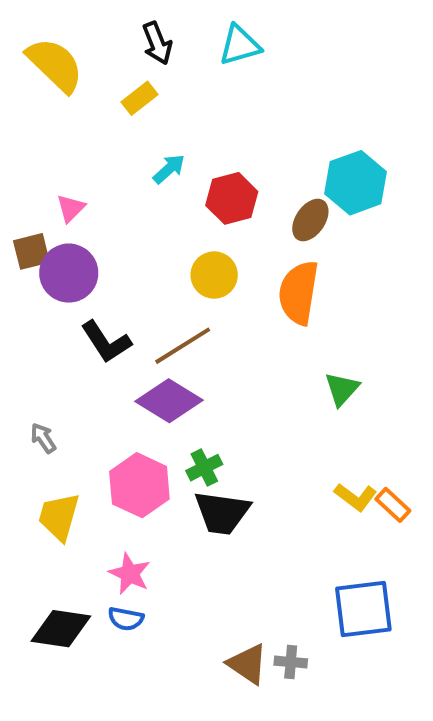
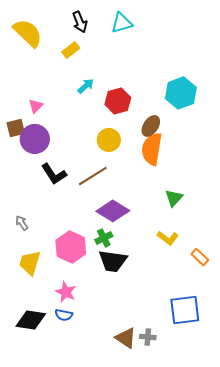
brown ellipse: (310, 220) -> (151, 126), moved
purple diamond: (169, 401) -> (113, 211), moved
yellow L-shape: (356, 497) -> (168, 238), moved

